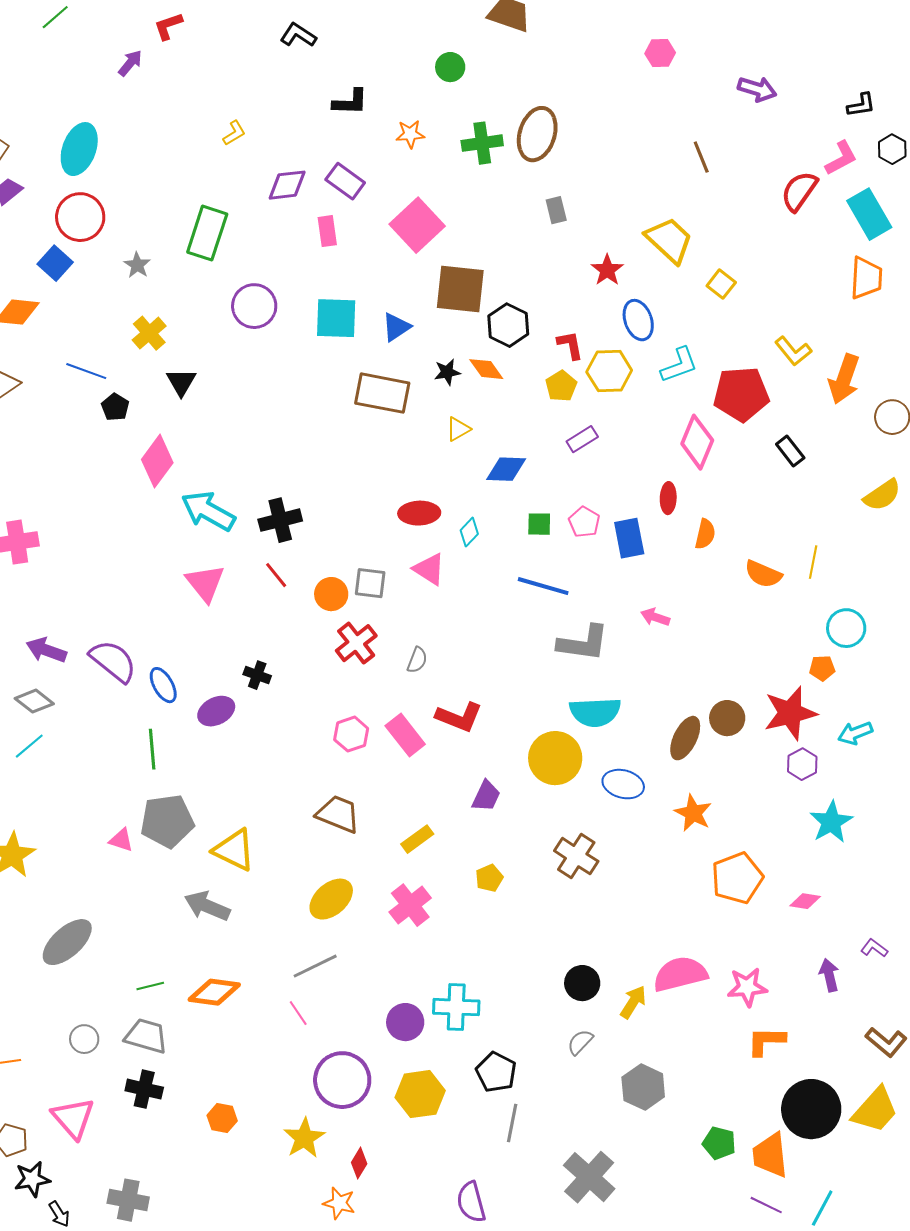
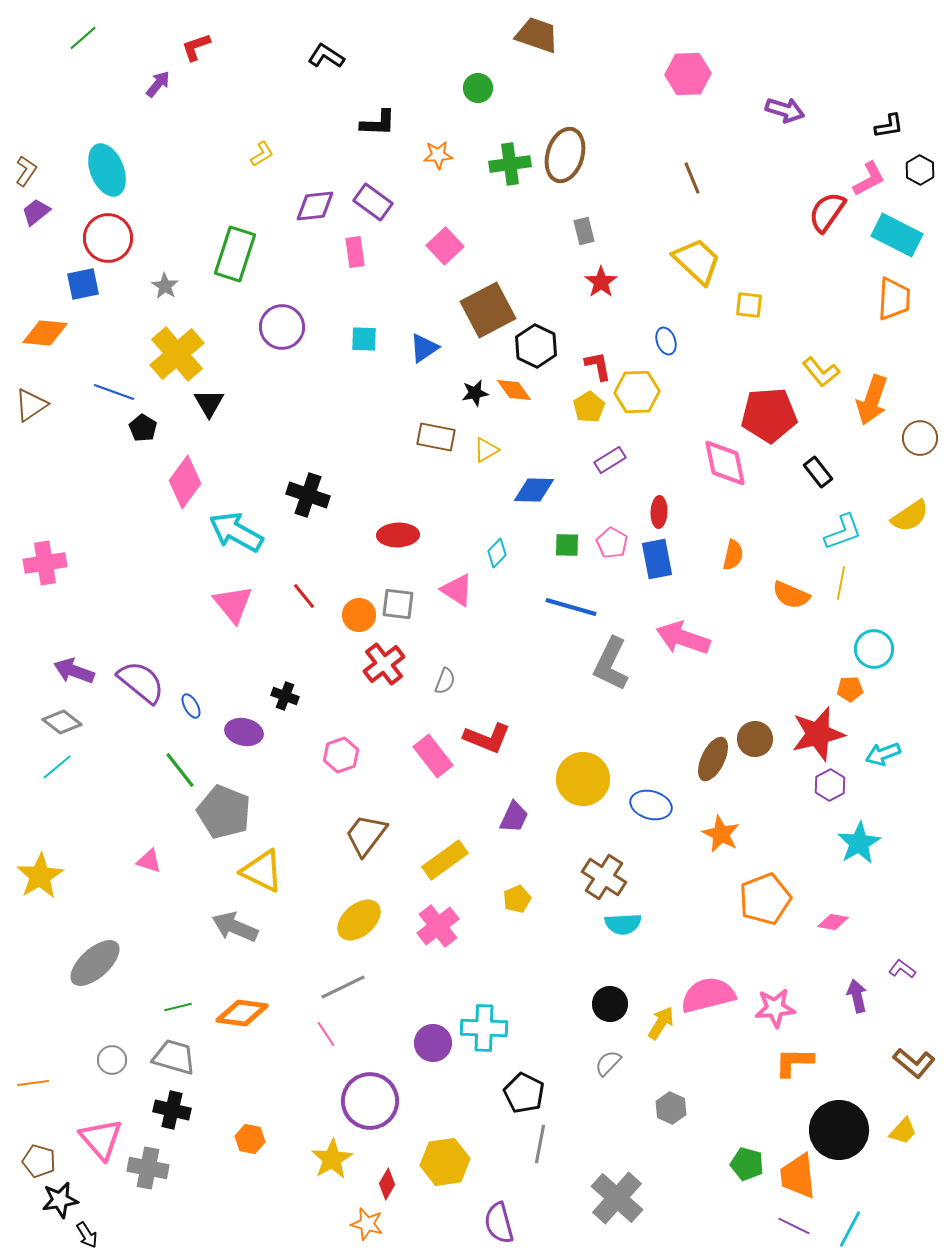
pink hexagon: (660, 53) -> (688, 74), size x1.5
cyan ellipse: (79, 149) -> (107, 170), turned -42
brown line: (701, 157) -> (692, 178), moved
cyan rectangle: (869, 214) -> (897, 235), turned -33
pink square: (417, 225) -> (445, 246), size x0.7
blue square: (55, 263) -> (83, 284), turned 36
red star: (607, 270) -> (601, 282), moved
yellow square: (721, 284) -> (749, 305), turned -32
brown square: (460, 289) -> (488, 310), turned -34
cyan square: (336, 318) -> (364, 339), size x0.6
blue ellipse: (638, 320) -> (666, 341), size x0.7
yellow cross: (149, 333) -> (177, 354), size x1.6
cyan L-shape: (679, 365) -> (843, 532), moved
brown rectangle: (382, 393) -> (436, 437), moved, size x0.7
pink diamond: (697, 442) -> (725, 463), turned -34
red ellipse: (668, 498) -> (659, 512), moved
red ellipse: (419, 513) -> (398, 535), moved
black cross: (280, 520) -> (308, 495), moved, turned 33
pink arrow: (655, 617) -> (683, 638), size x1.8
gray L-shape: (583, 643) -> (611, 664), turned 108
blue ellipse: (163, 685) -> (191, 706), size x0.7
purple ellipse: (216, 711) -> (244, 732), turned 39
cyan semicircle: (595, 712) -> (623, 924), moved, size x0.7
pink hexagon: (351, 734) -> (341, 755), moved
green line: (152, 749) -> (180, 770), turned -33
brown trapezoid: (338, 814) -> (366, 835), turned -75
gray pentagon: (167, 821) -> (224, 812), moved, turned 30
yellow rectangle: (417, 839) -> (445, 860), size x1.4
gray hexagon: (643, 1087) -> (671, 1108), size x0.7
yellow hexagon: (420, 1094) -> (445, 1162), moved
yellow trapezoid: (875, 1110) -> (903, 1131), size x0.6
gray cross: (128, 1200) -> (148, 1168), moved

